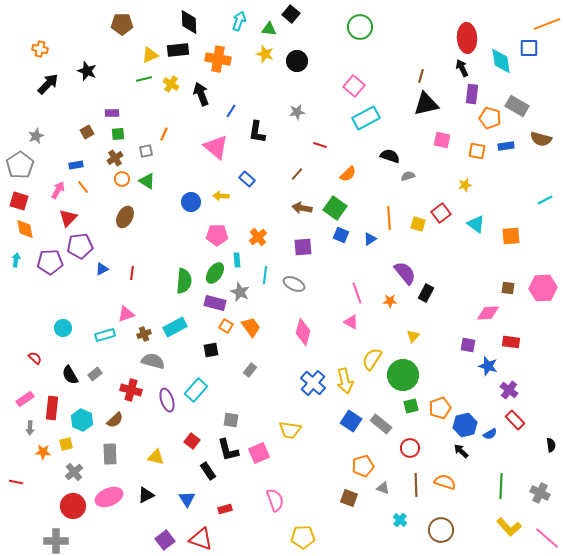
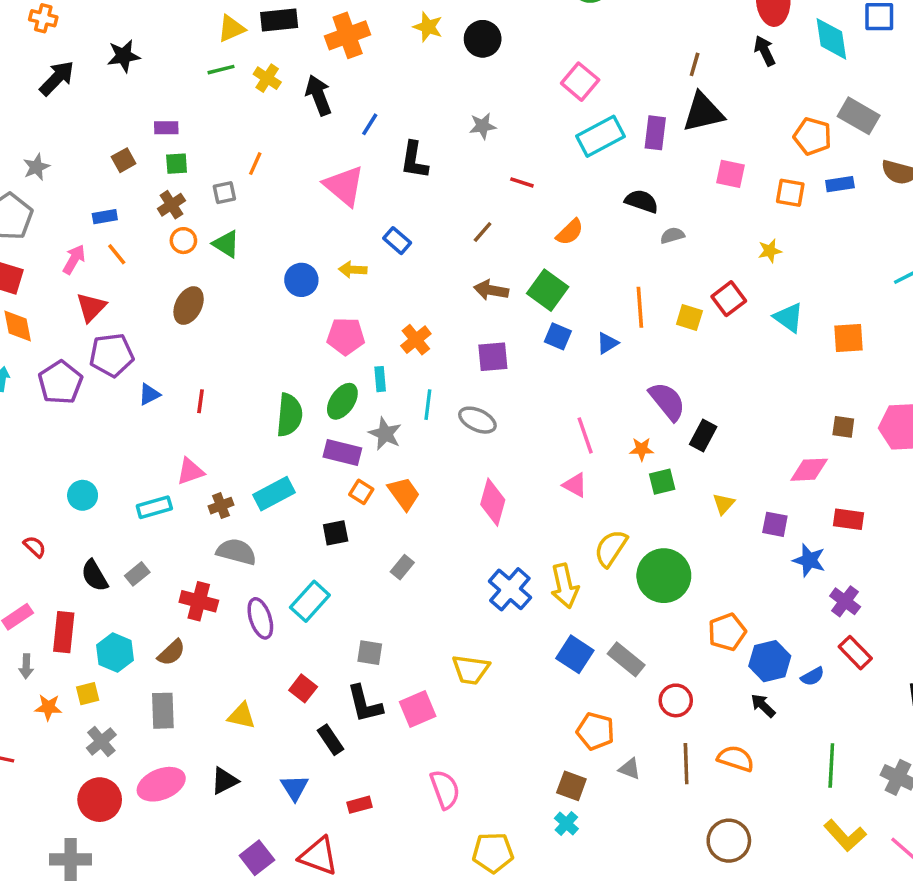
orange cross: (218, 59) -> (348, 35), turned -30
black star: (87, 71) -> (124, 56), turned -30
purple rectangle: (472, 94) -> (655, 133), moved
purple pentagon: (50, 262) -> (60, 382), turned -30
yellow triangle: (413, 336) -> (724, 504), moved
green square: (411, 406) -> (662, 482), moved
orange pentagon: (363, 466) -> (595, 731), turned 30
cyan cross: (400, 520) -> (566, 824), moved

